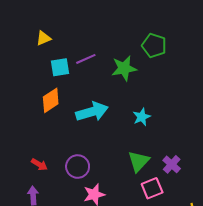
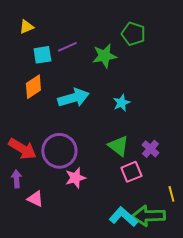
green triangle: (139, 161) -> (118, 146), turned -35
red arrow: (39, 164) -> (22, 149), size x1.8
purple circle: (78, 167) -> (59, 151), size x1.5

